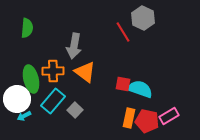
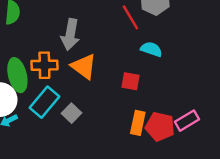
cyan semicircle: (140, 89) -> (151, 49), moved, size x0.7

